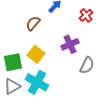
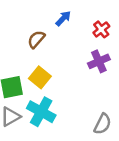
purple cross: (70, 44) -> (99, 61), moved
gray semicircle: (87, 65) -> (103, 124), moved

